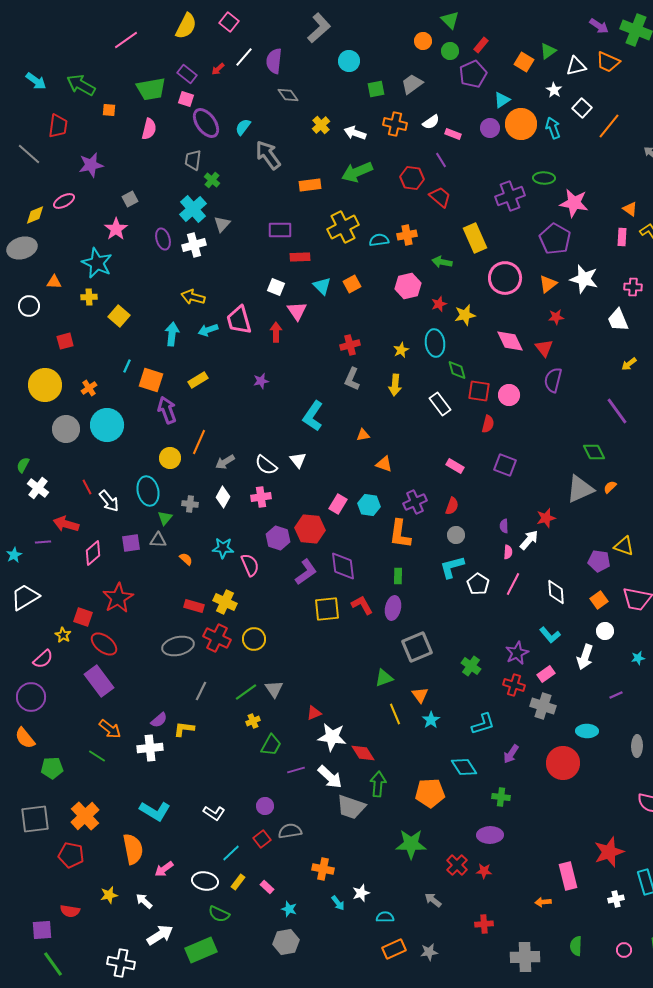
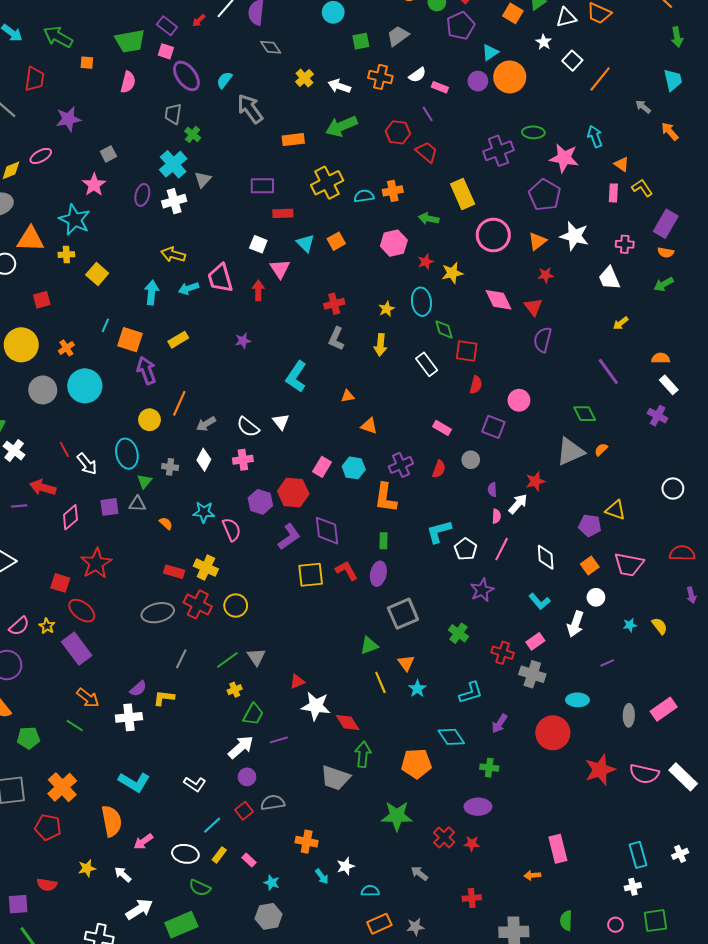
cyan arrow: (553, 128) -> (595, 136), moved
purple ellipse: (163, 239) -> (142, 195), turned 30
orange triangle: (54, 282) -> (30, 239), size x1.8
pink circle: (509, 395) -> (519, 400), moved
gray circle: (456, 535) -> (471, 460), moved
yellow star: (63, 635) -> (47, 626), moved
purple star: (517, 653) -> (482, 590), moved
white arrow: (330, 777) -> (241, 747), moved, turned -84
red star: (609, 852) -> (600, 770), moved
white cross: (616, 899) -> (633, 887), moved

